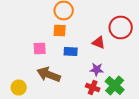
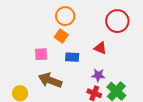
red circle: (121, 28) -> (117, 21), moved
orange square: (60, 30) -> (61, 36), turned 32

